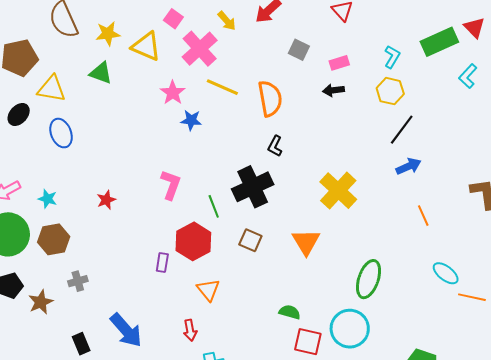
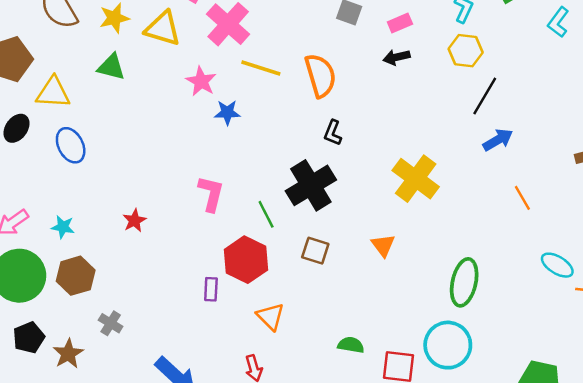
orange triangle: (306, 242) -> (383, 245), size x0.7
gray cross: (78, 281) -> (111, 323), turned -36
green semicircle: (290, 312) -> (351, 345), moved

